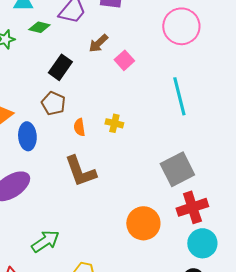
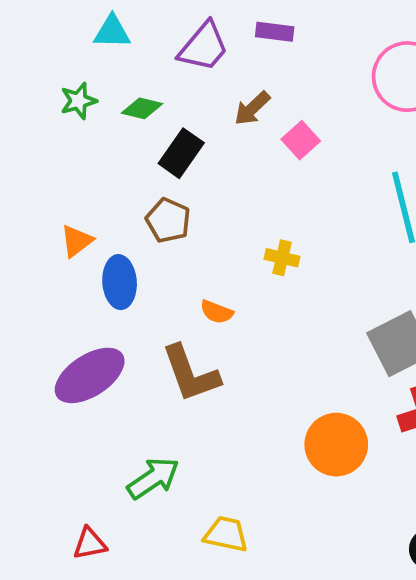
green diamond: (39, 27) -> (142, 108), moved
orange semicircle: (79, 127) -> (217, 312), moved, turned -60
brown L-shape: (80, 171) -> (191, 374), moved

